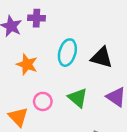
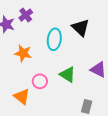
purple cross: (37, 18) -> (26, 15), turned -32
black triangle: (102, 58) -> (81, 28), moved, turned 36

